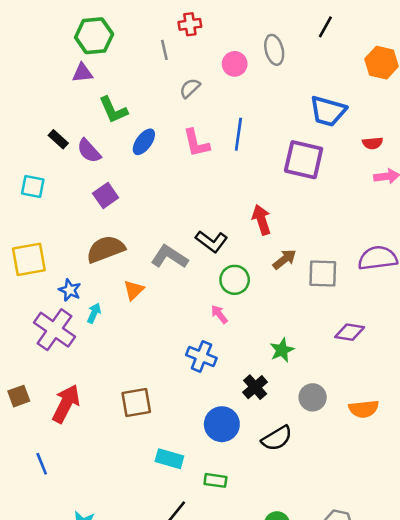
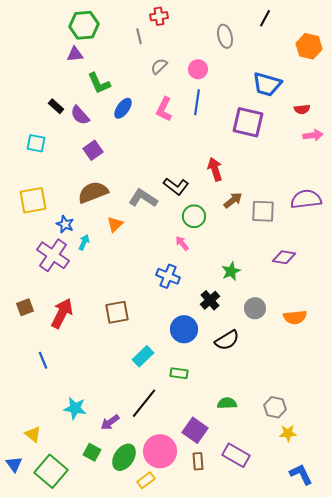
pink circle: (235, 64) -> (198, 69), moved
pink L-shape: (196, 143) -> (164, 109), turned 40
cyan rectangle: (169, 459) -> (143, 356), turned -60

